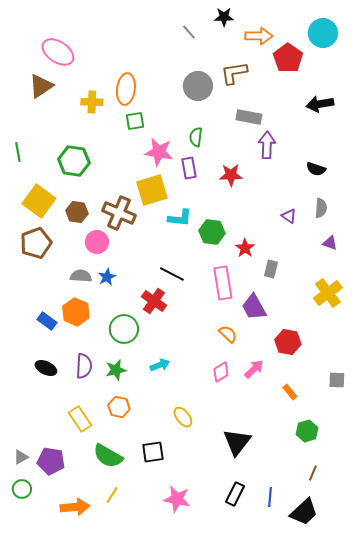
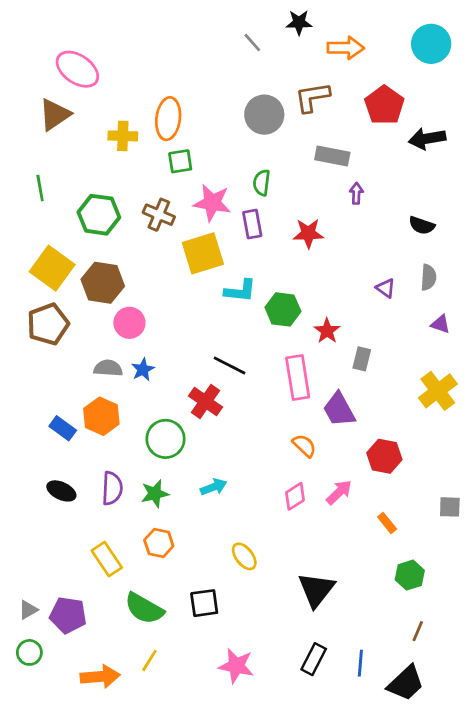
red pentagon: (288, 58) -> (384, 105), moved
purple arrow: (267, 145) -> (356, 193), size x0.6
green line: (18, 152) -> (40, 188), moved
brown hexagon: (77, 212) -> (103, 283), size x1.4
brown cross: (119, 213) -> (159, 215), moved, size x0.7

